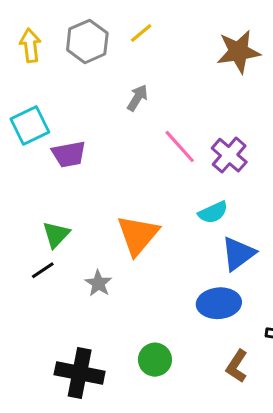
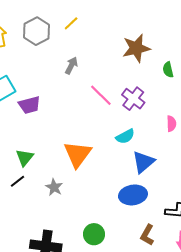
brown star: (239, 52) -> (136, 48), moved

